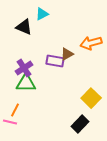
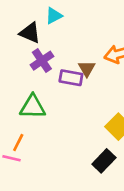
brown triangle: (67, 54) -> (87, 69), turned -32
purple cross: (24, 68) -> (42, 61), moved

